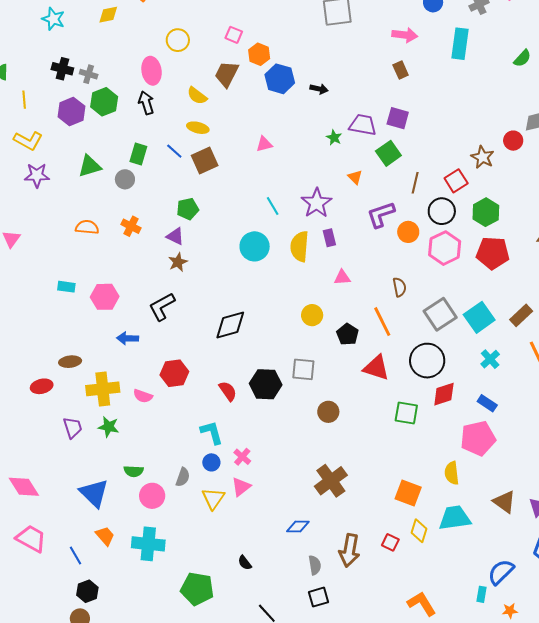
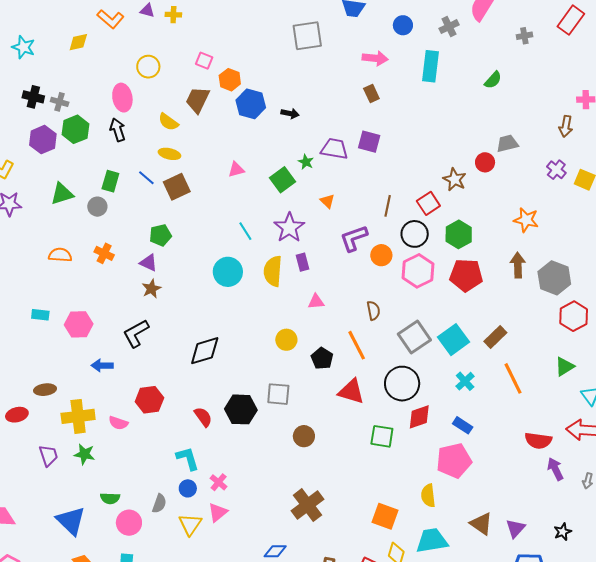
green square: (388, 153) -> (283, 180), moved

